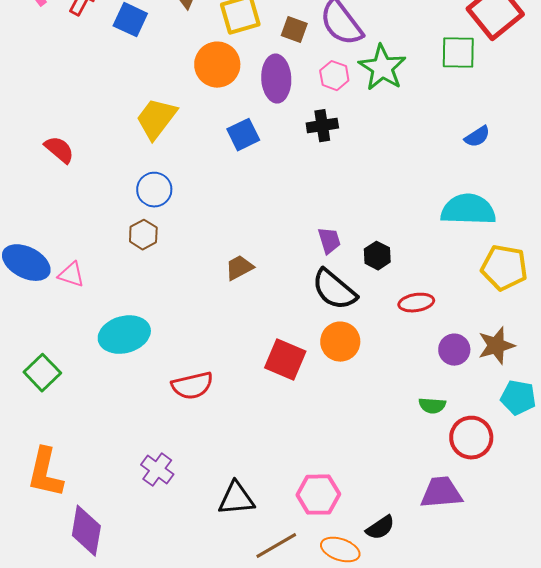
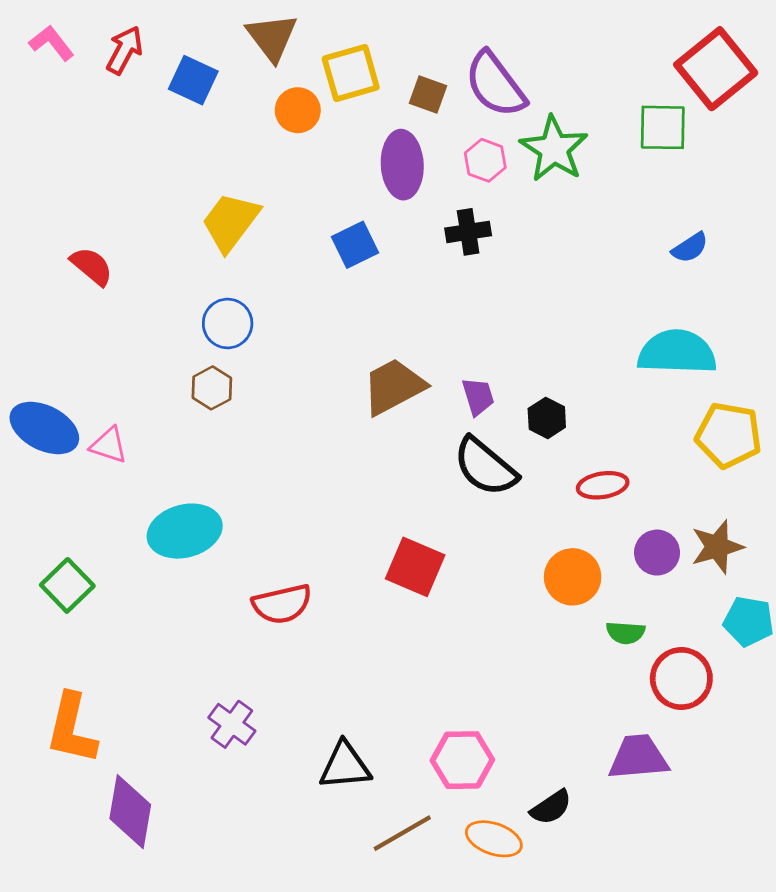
orange circle: (217, 65) -> (298, 110), moved, size x0.7
brown trapezoid: (239, 268) -> (394, 386), moved, size x1.6
orange circle: (340, 342) -> (573, 577), moved

